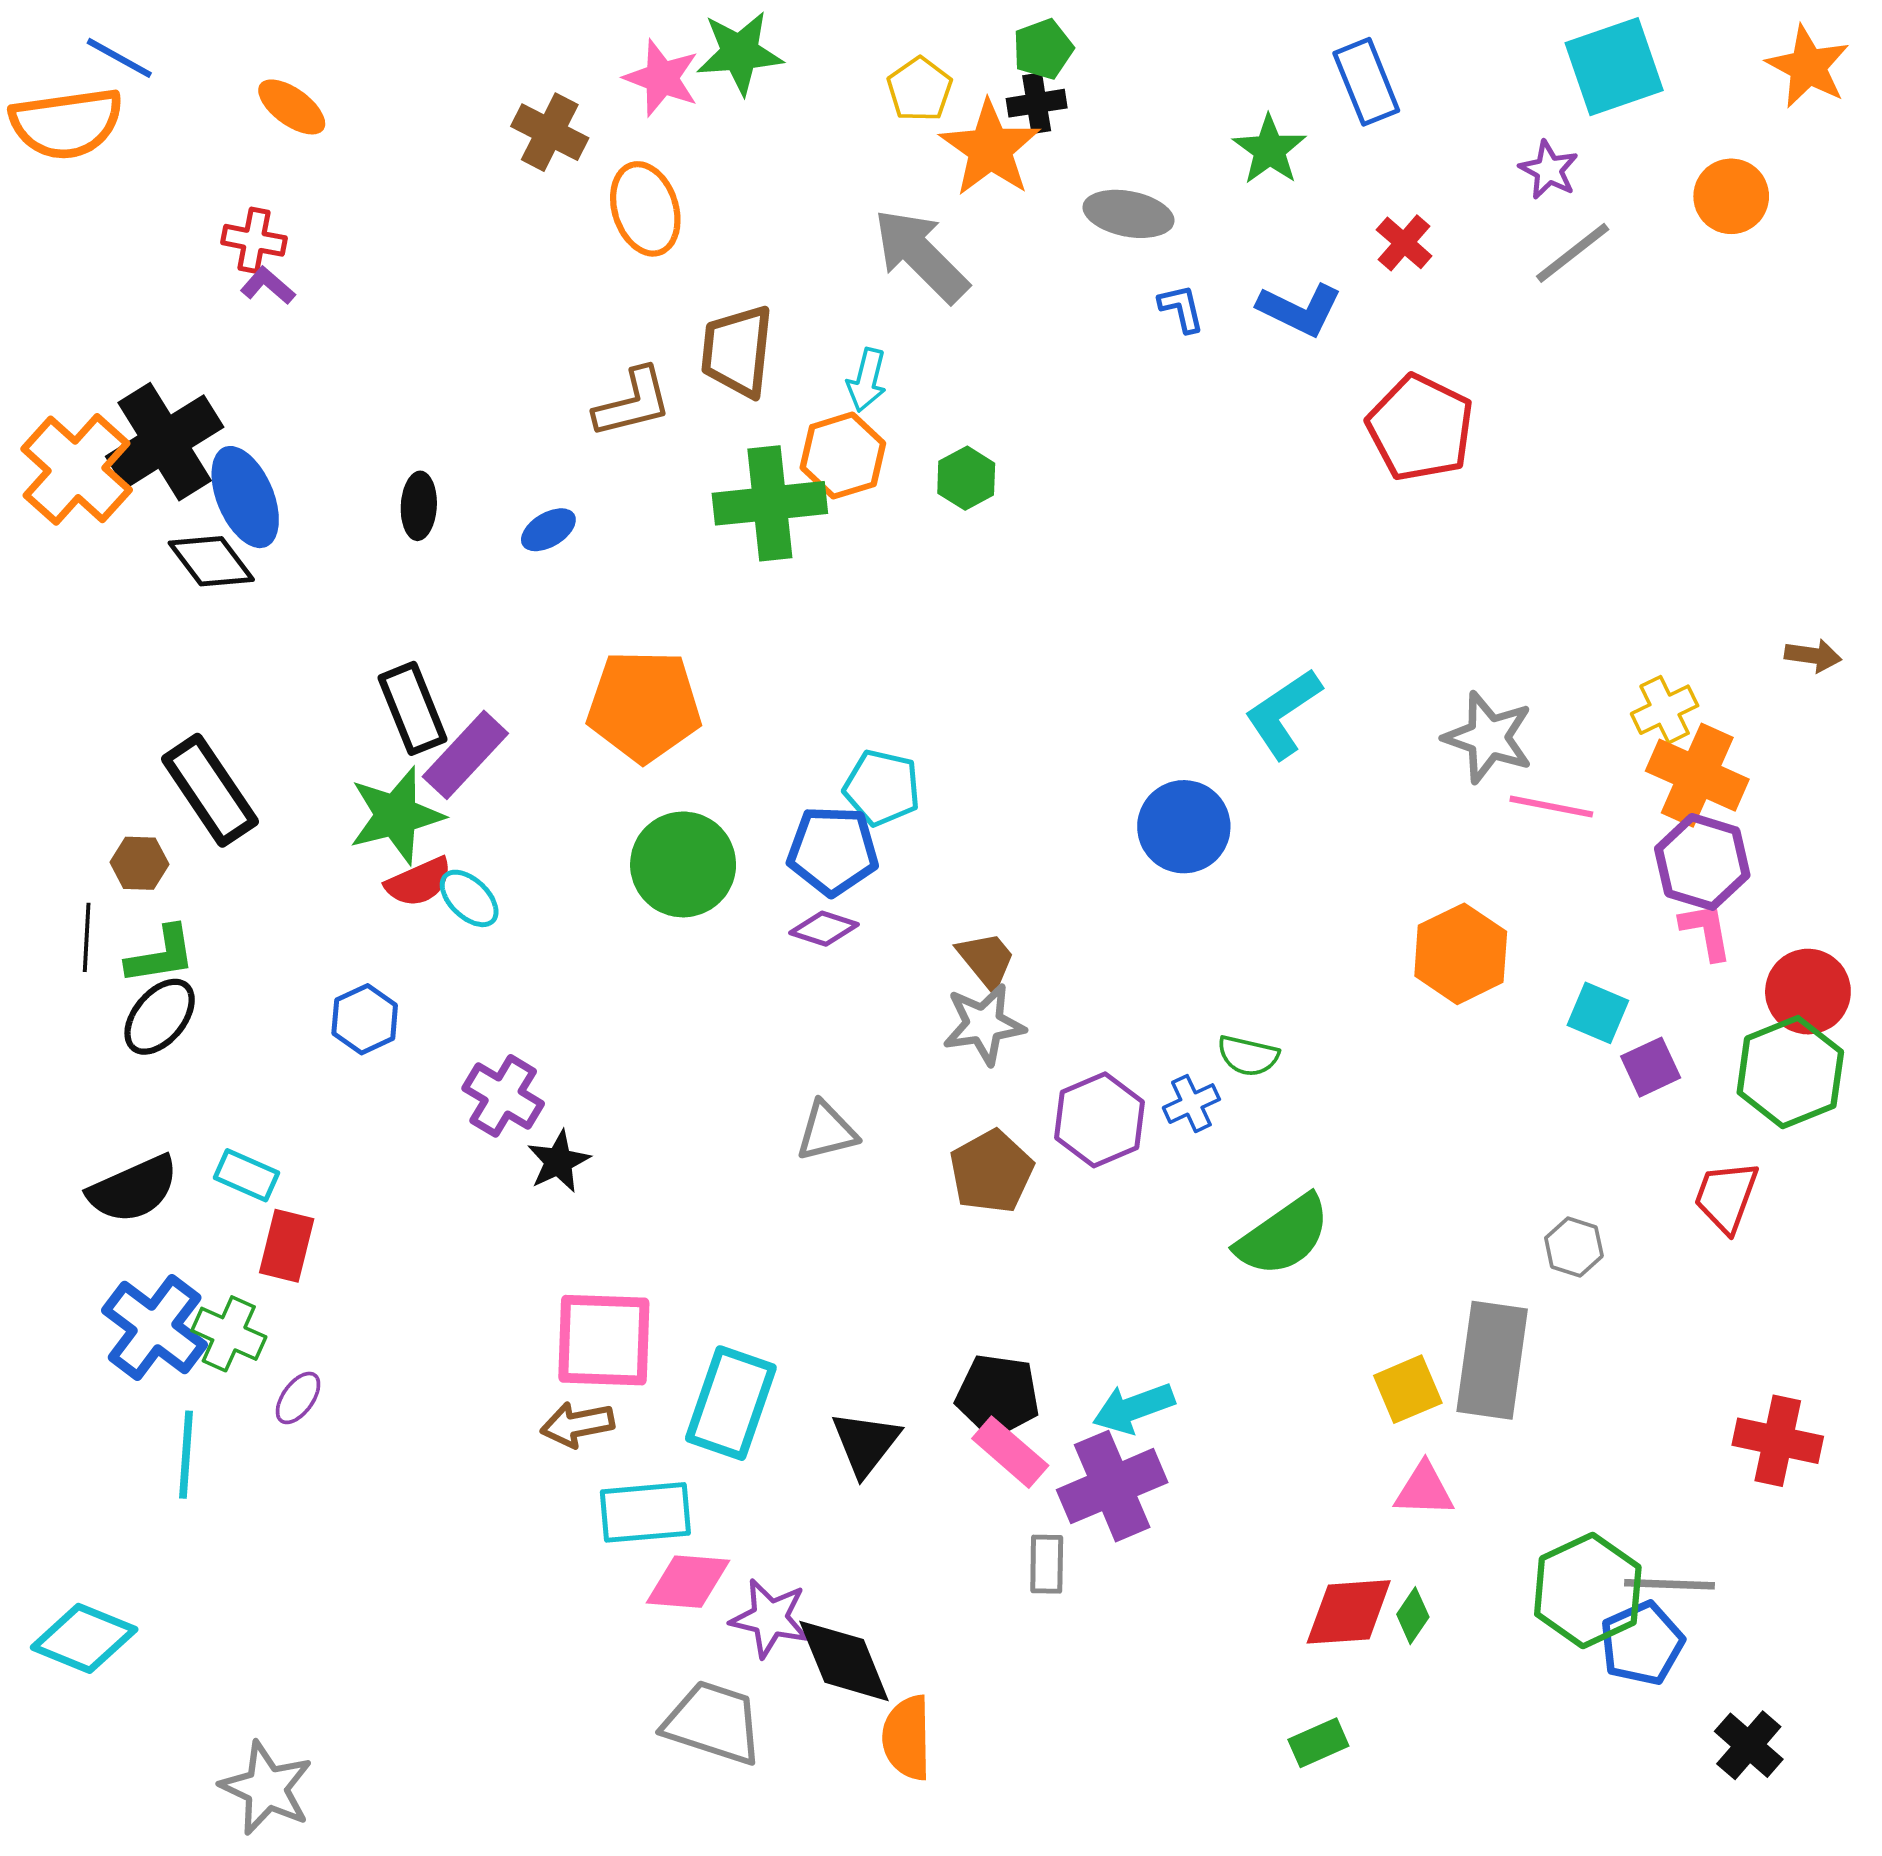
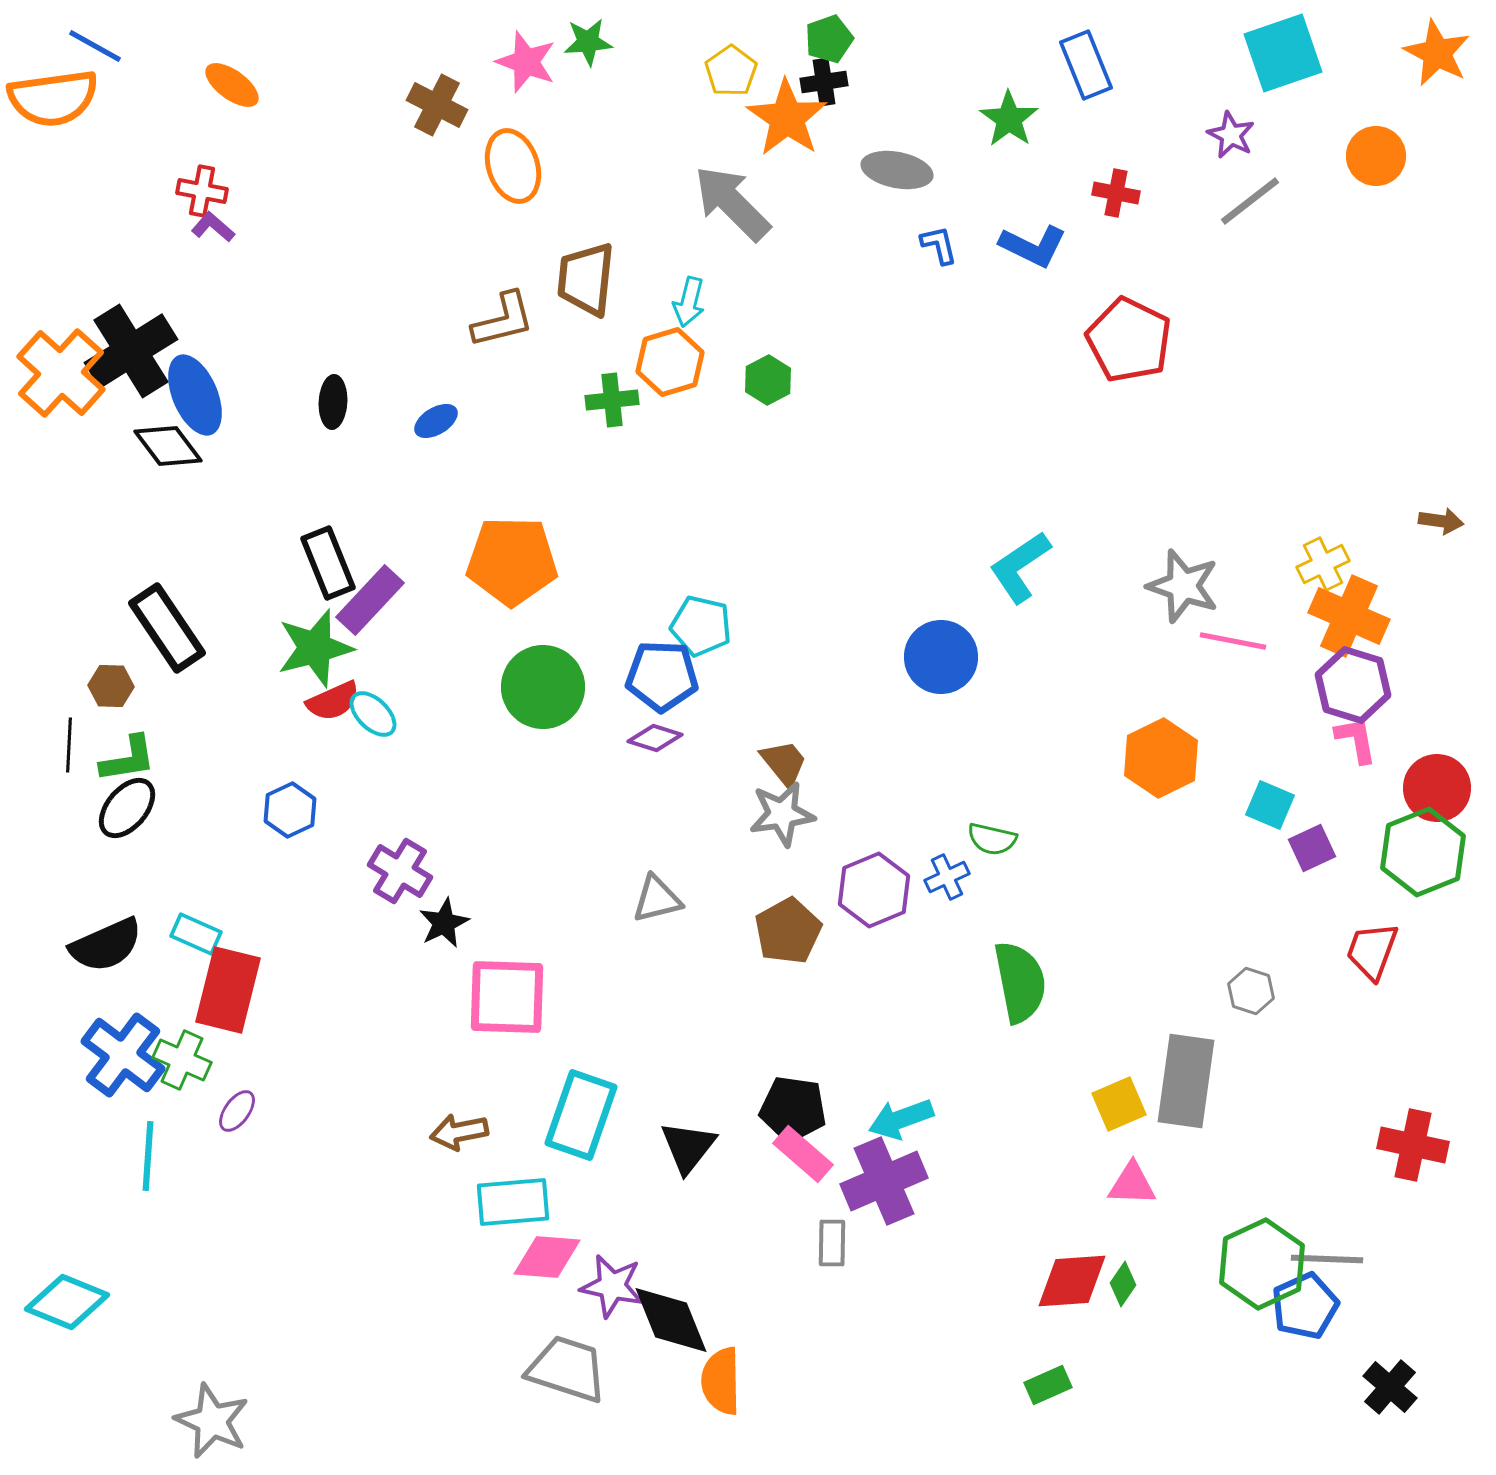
green star: (740, 53) -> (588, 42), size x0.7
red cross: (1404, 243) -> (1116, 193), turned -30
green cross: (770, 503) -> (612, 400), size x0.6
green semicircle: (1283, 1236) -> (1020, 982), turned -66
red rectangle: (287, 1246) -> (228, 990), size x1.5
pink square: (604, 1340) -> (507, 997), moved

